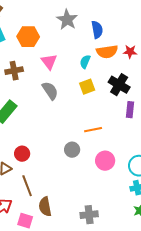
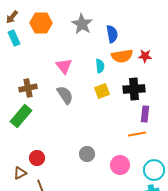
orange hexagon: (28, 37) -> (41, 23), moved
cyan semicircle: (85, 62) -> (100, 66), turned 152
brown cross: (14, 71) -> (28, 88), moved
black cross: (119, 85) -> (134, 89), turned -35
orange line: (93, 130) -> (137, 134), moved

